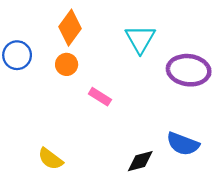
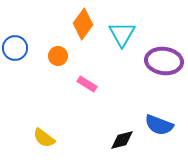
orange diamond: (70, 28) -> (83, 24), moved

